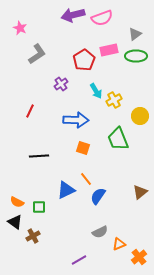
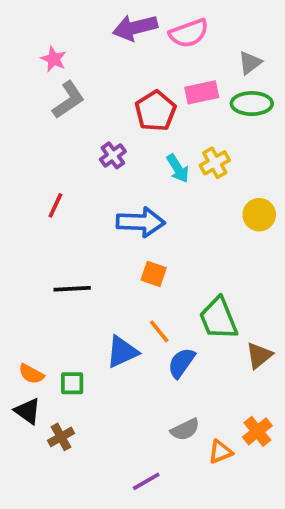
pink star: (20, 28) -> (54, 59), moved
yellow cross: (114, 100) -> (215, 163), moved
green trapezoid: (118, 139) -> (218, 318), moved
orange cross: (139, 257) -> (257, 431), moved

